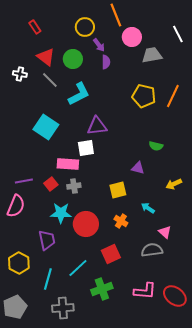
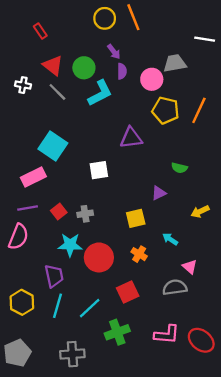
yellow circle: (85, 27) -> (105, 18), moved
white line: (178, 34) -> (205, 39), turned -54
pink circle: (132, 37) -> (152, 79), moved
cyan L-shape: (79, 94) -> (100, 93), moved
purple triangle: (97, 126) -> (131, 138), moved
pink rectangle: (68, 164) -> (33, 177), moved, turned -30
purple triangle: (138, 168) -> (159, 193), turned -40
cyan line: (48, 279) -> (57, 306), moved

